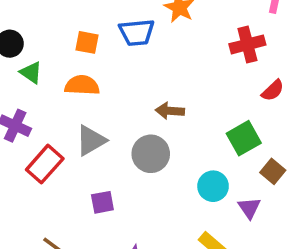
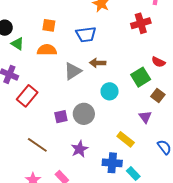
blue trapezoid: (137, 32) -> (86, 34), moved
red semicircle: (273, 90) -> (158, 62), moved, turned 72
gray triangle: (91, 140) -> (73, 71), moved
gray circle: (151, 154) -> (84, 114), moved
cyan circle: (213, 186) -> (110, 91), moved

